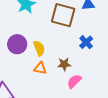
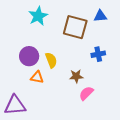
blue cross: (86, 42) -> (98, 54), turned 32
orange triangle: (40, 68) -> (37, 77), moved

